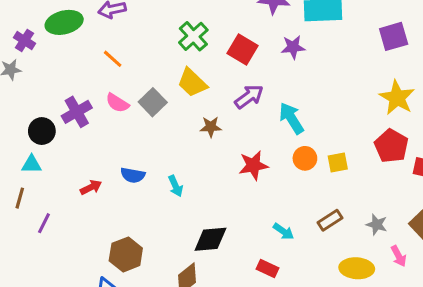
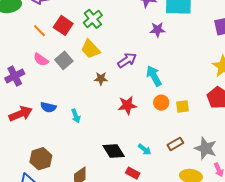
red square: (243, 50) -> (63, 25), moved
purple cross: (77, 112) -> (15, 76), moved
red arrow: (91, 187) -> (21, 114), size x1.6
gray star: (377, 225) -> (206, 148), size x1.6
black diamond: (210, 239) -> (114, 151), moved, turned 60

